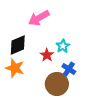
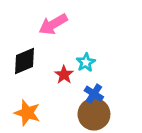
orange star: (15, 68) -> (27, 113), moved
brown circle: (57, 84) -> (94, 114), moved

